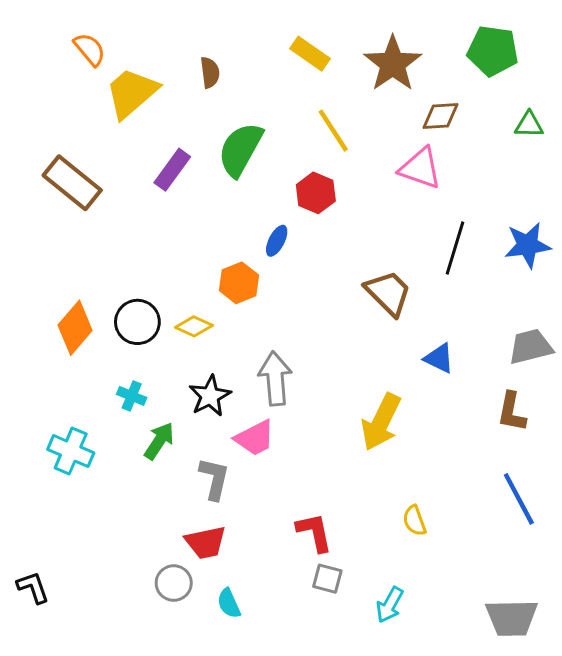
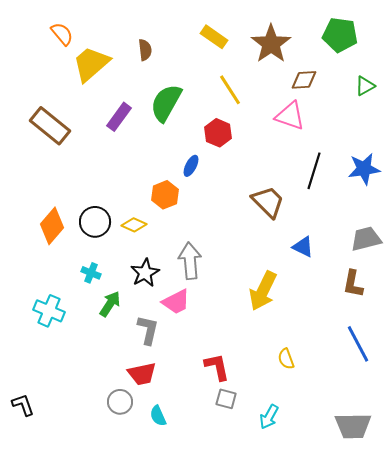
green triangle: (529, 125) -> (365, 86), turned -30

